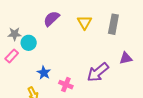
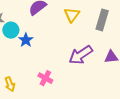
purple arrow: (98, 72) -> (81, 55), moved
blue star: (44, 73) -> (26, 40), moved

